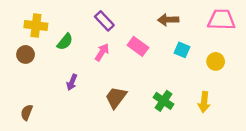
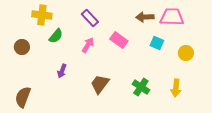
pink trapezoid: (221, 20) -> (172, 17), moved
yellow cross: (36, 26) -> (42, 15), moved
brown semicircle: (27, 112) -> (23, 97), size x1.5

